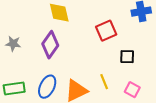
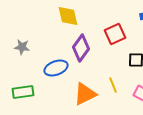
purple diamond: (50, 45) -> (81, 48), moved
blue ellipse: (47, 87) -> (56, 68), moved, turned 45

